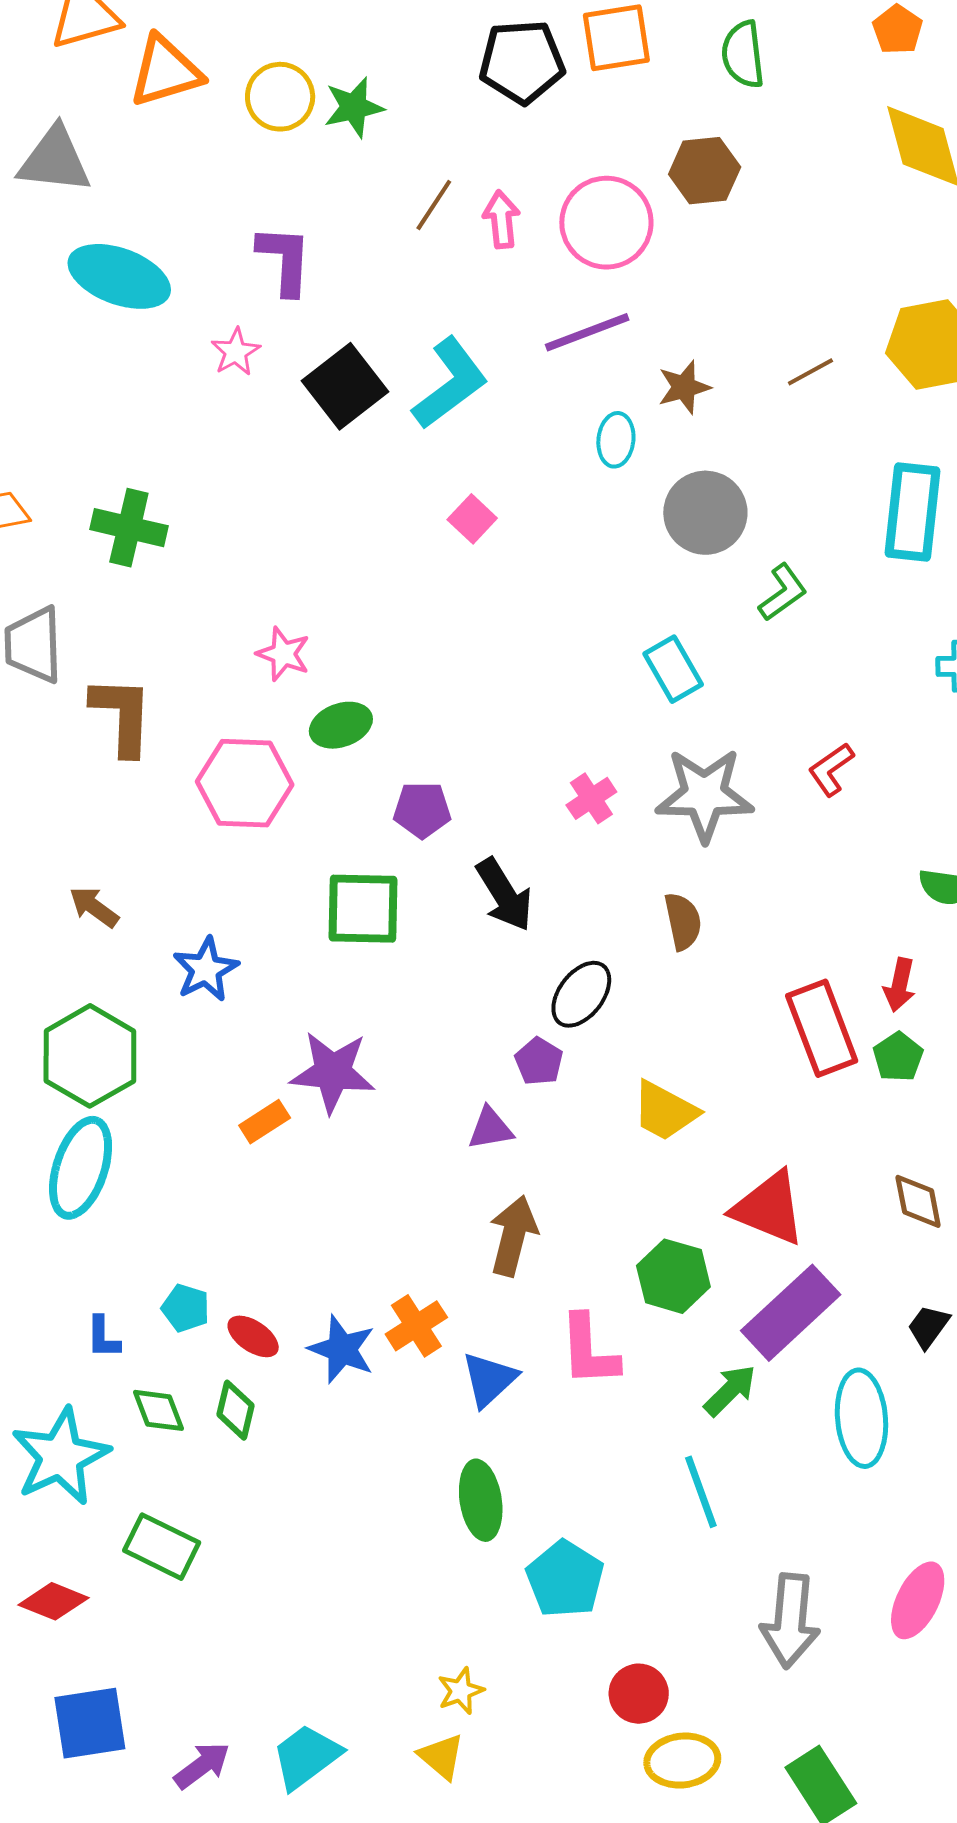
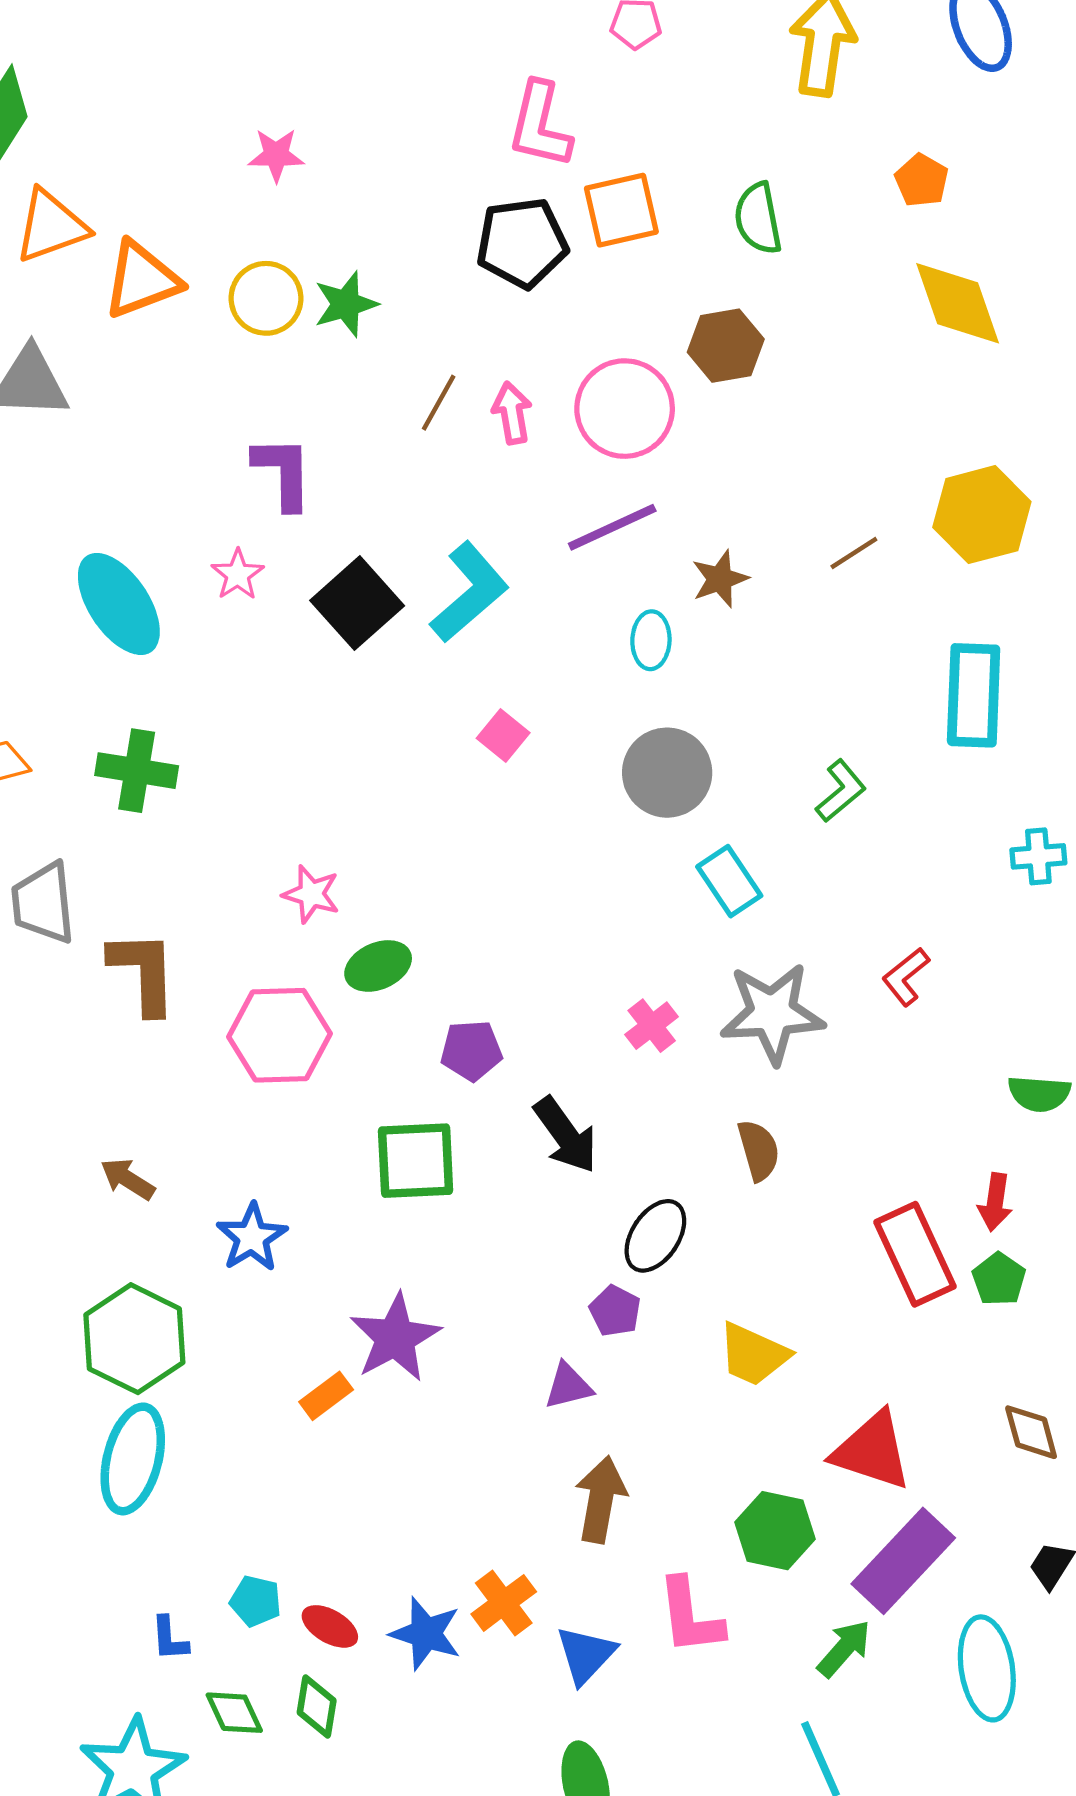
cyan ellipse: (119, 276) -> (119, 604), moved, turned 40
gray circle: (705, 513) -> (667, 773), moved
purple star: (333, 1072) -> (395, 1338), turned -30

